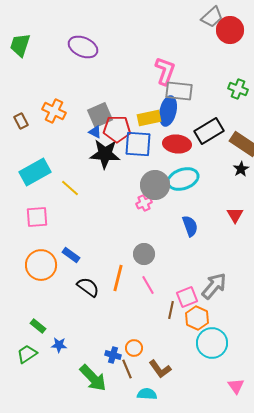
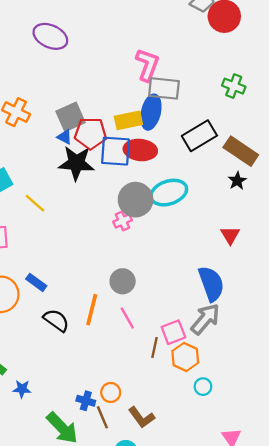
red ellipse: (177, 144) -> (140, 150), moved
blue semicircle: (190, 226) -> (211, 284), moved, size x1.4
cyan circle: (212, 343) -> (203, 387), size x0.5

